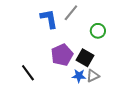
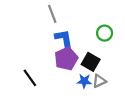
gray line: (71, 13) -> (52, 14), moved, turned -60
blue L-shape: (49, 19) -> (64, 39), moved

